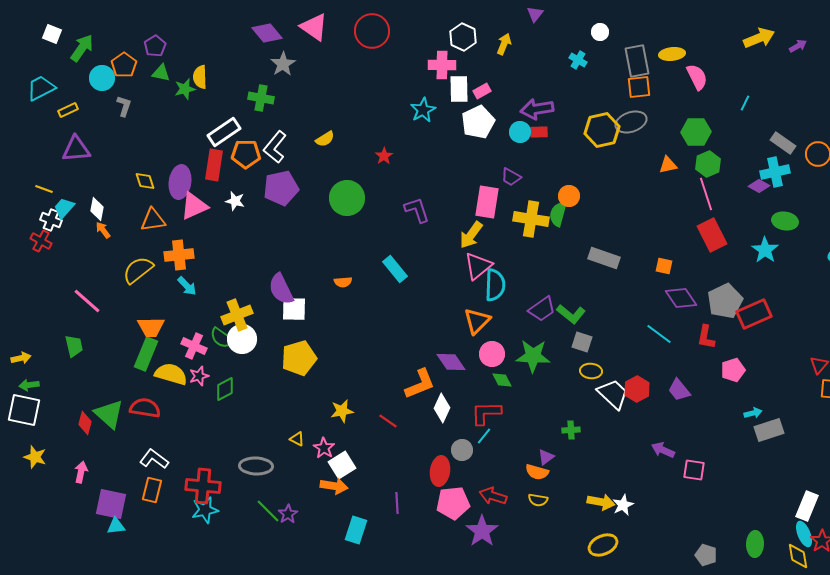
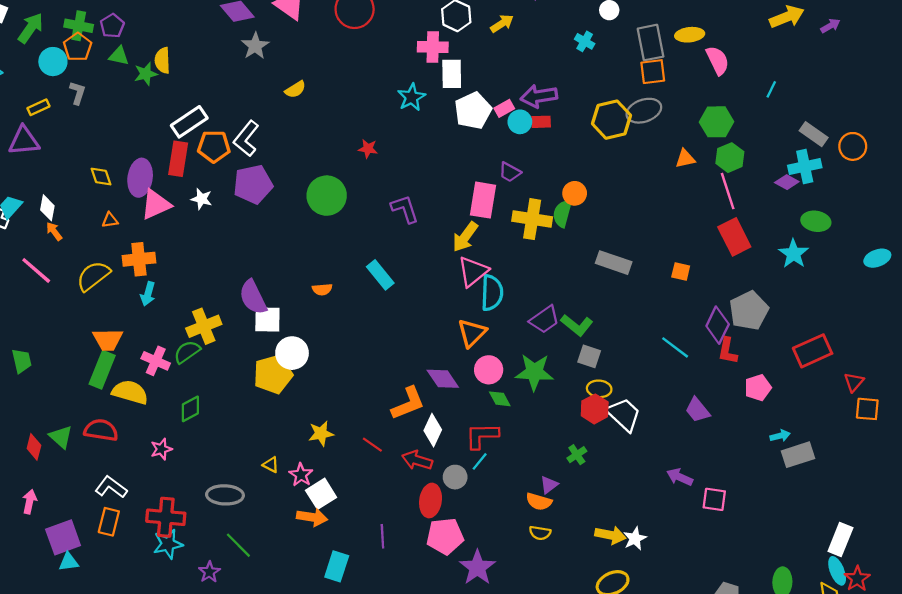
yellow arrow: (504, 44) -> (502, 24), turned 35
pink rectangle: (482, 91) -> (504, 108), moved
green cross: (261, 98) -> (79, 26), moved
yellow rectangle: (68, 110) -> (38, 107), moved
yellow semicircle: (325, 139) -> (295, 89), moved
red star: (384, 156) -> (368, 149), turned -30
orange triangle: (153, 220) -> (110, 220), size x0.6
cyan arrow: (187, 286) -> (148, 294), turned 60
purple diamond: (681, 298) -> (718, 325), moved, turned 60
pink line: (87, 301) -> (36, 270), moved
red rectangle: (754, 314) -> (813, 351), moved
green semicircle: (222, 338) -> (187, 352), turned 110
white circle: (242, 339) -> (292, 353), moved
pink star: (199, 376) -> (161, 449), moved
red hexagon: (637, 389) -> (595, 409), moved
green triangle: (109, 414) -> (61, 437), size x0.7
green cross: (571, 430) -> (577, 455), turned -30
red arrow: (493, 496) -> (417, 460), moved
purple square: (111, 504) -> (63, 537), turned -32
purple star: (288, 514) -> (209, 572), moved

